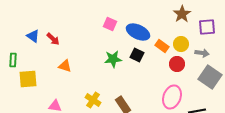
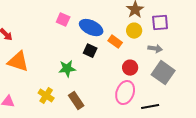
yellow circle: (181, 44) -> (134, 31), moved
green star: (113, 59) -> (67, 69), moved
red circle: (177, 64) -> (130, 68), moved
orange triangle: (65, 66) -> (18, 62), size x1.6

